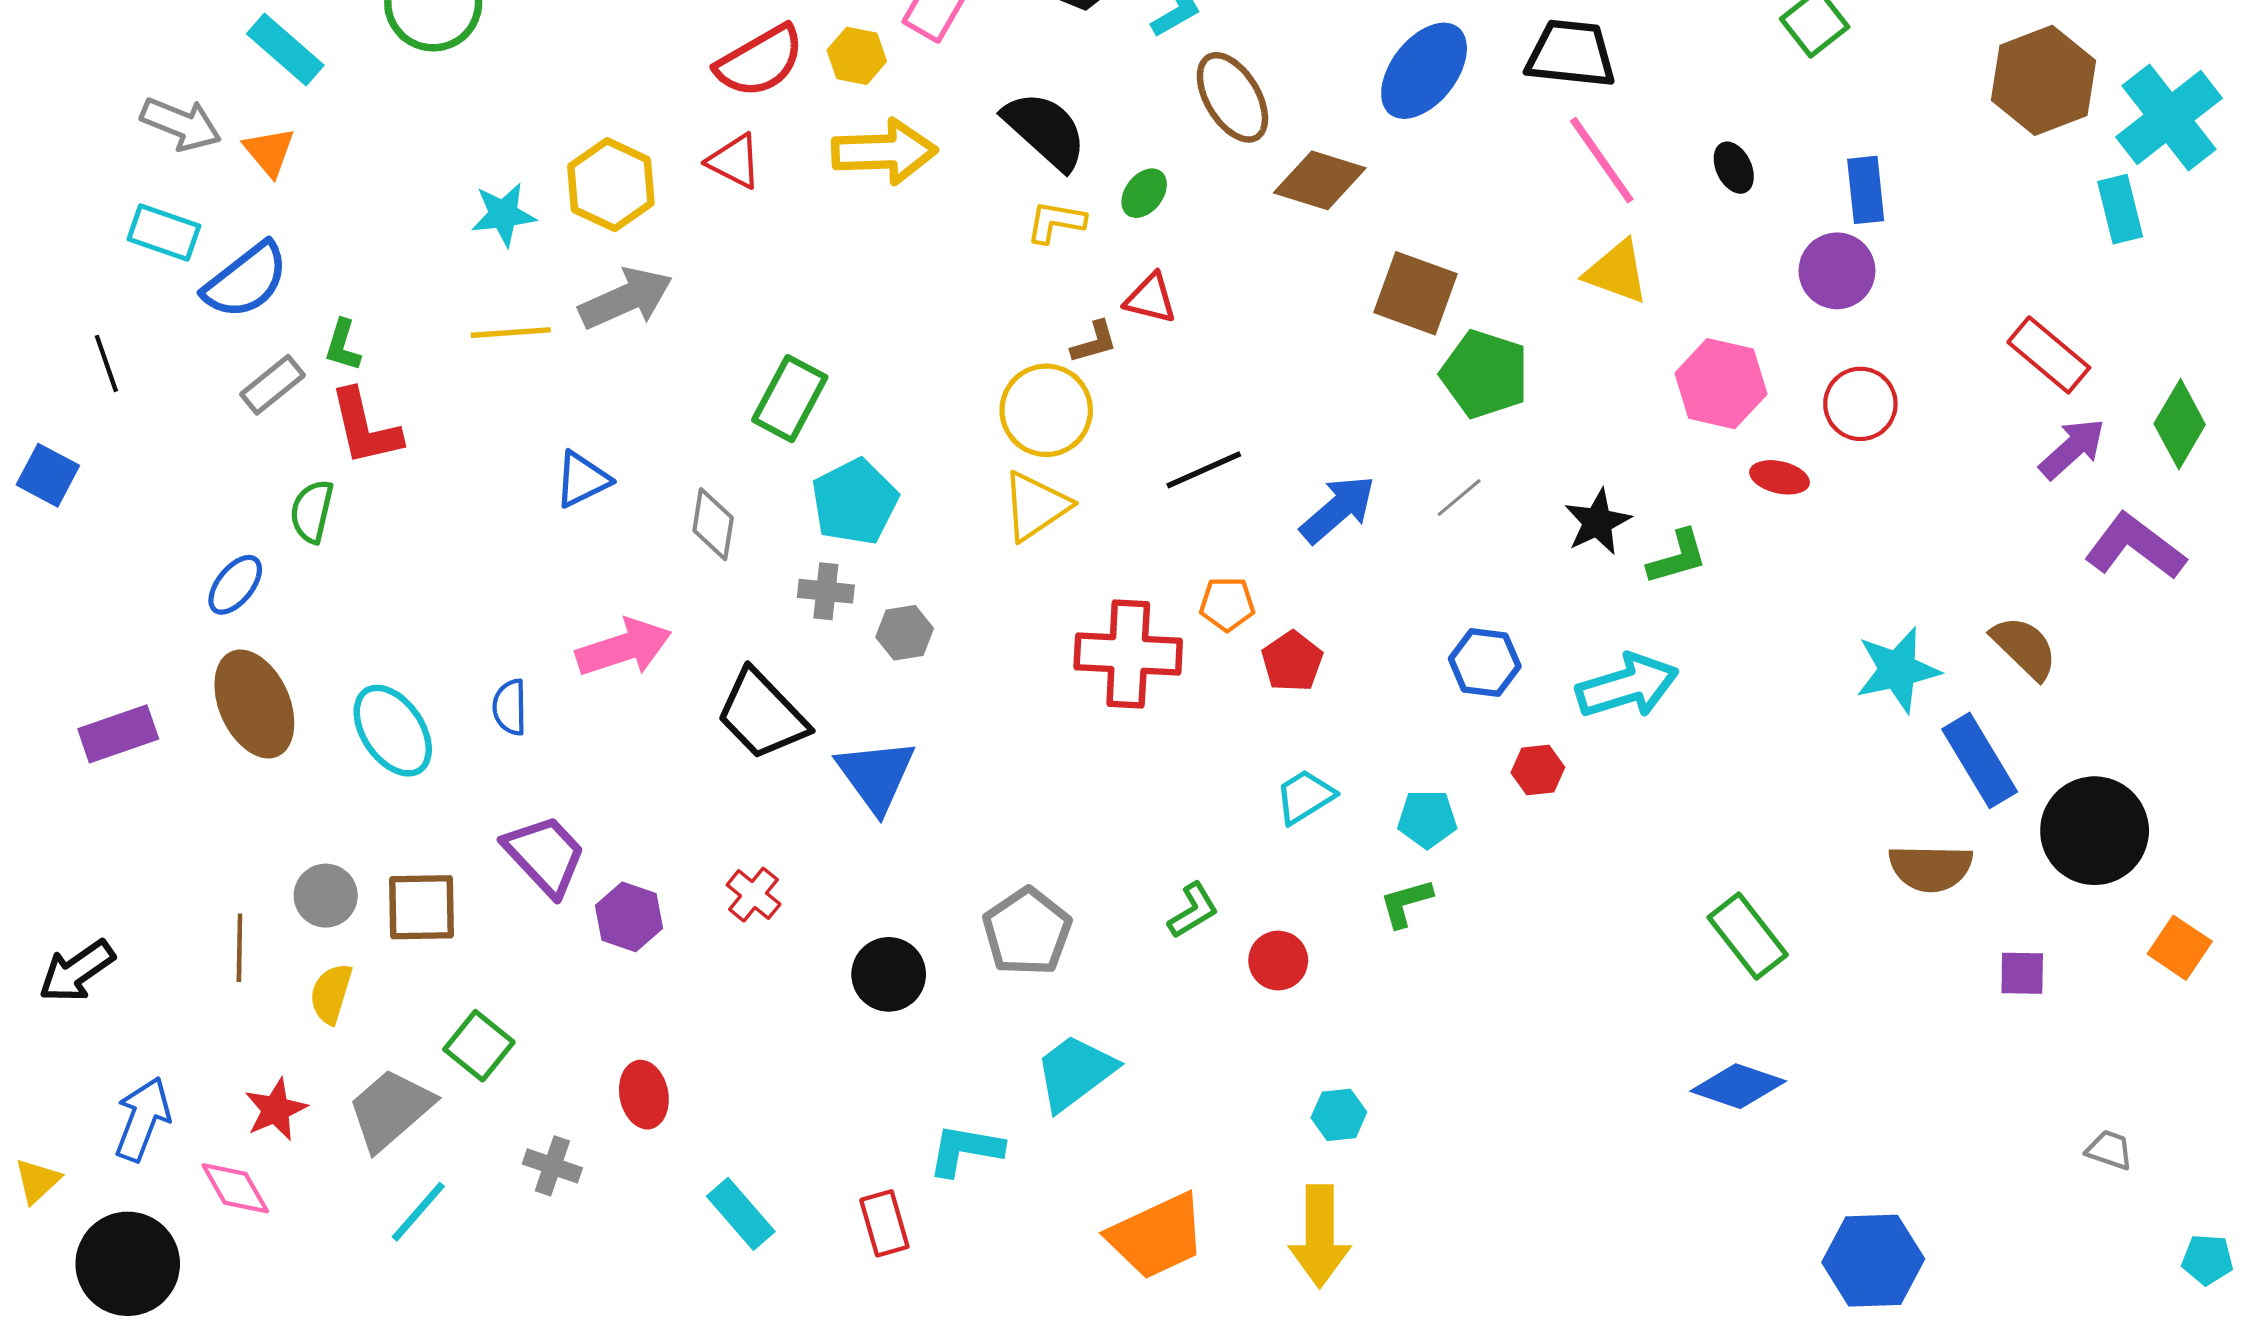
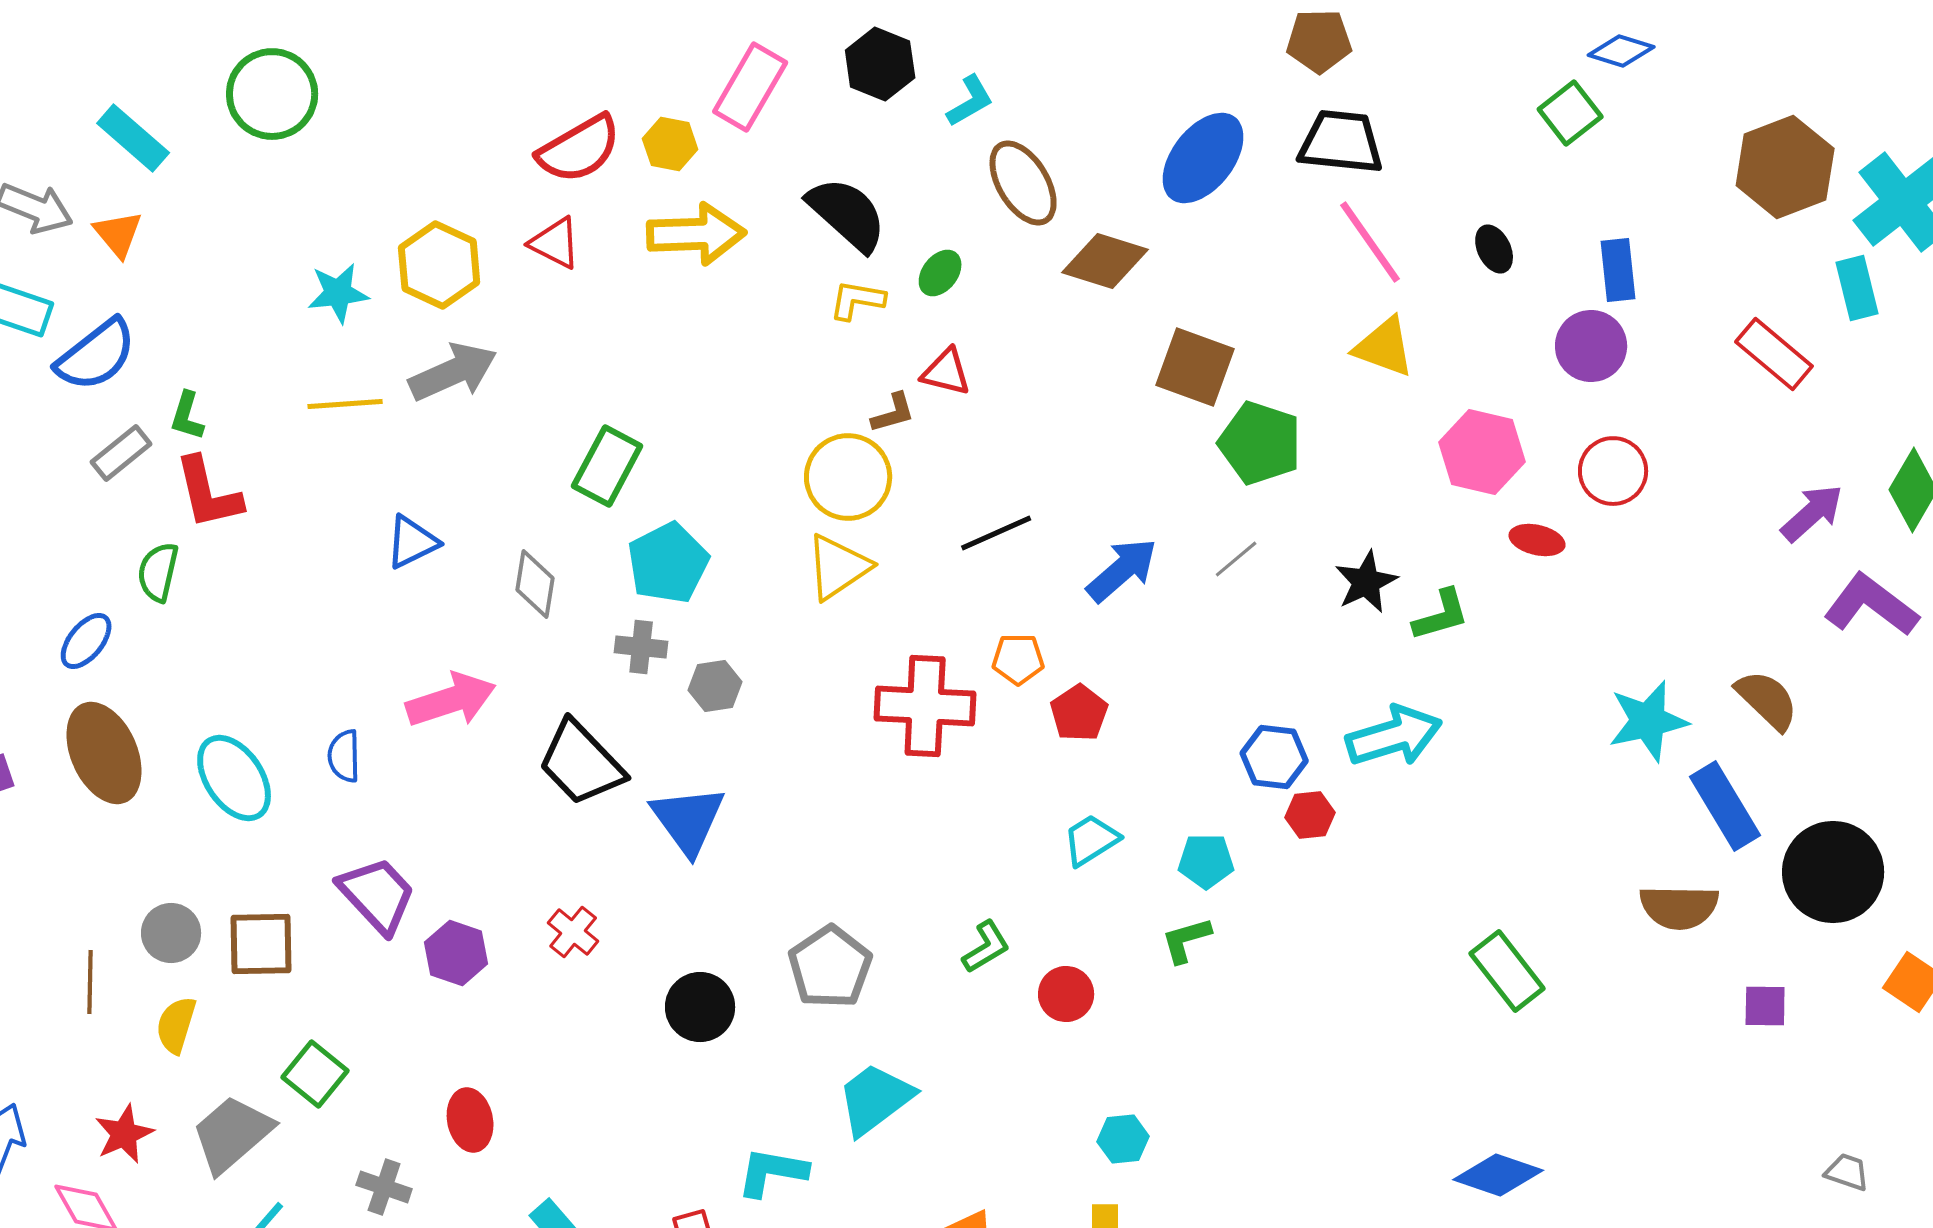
red rectangle: (2049, 355) -> (1774, 354), moved
blue hexagon: (1485, 663) -> (1274, 757), moved
blue diamond: (1738, 1086) -> (1498, 1175), moved

